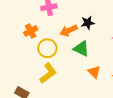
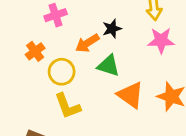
orange triangle: (94, 72) -> (130, 95), size x1.5
yellow L-shape: (48, 73) -> (67, 106), turned 115

